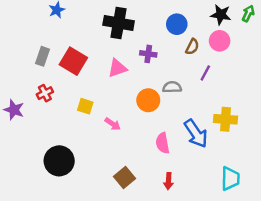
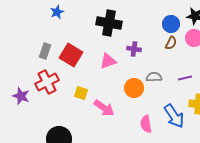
blue circle: (177, 24) -> (171, 24), moved
purple line: (205, 73) -> (185, 78), moved, turned 48
red cross: (45, 93) -> (47, 82), size x1.6
pink arrow: (113, 124) -> (104, 108), size x1.5

